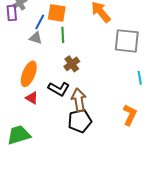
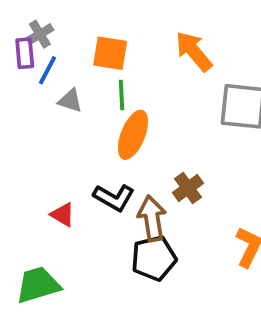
blue line: (40, 22) -> (47, 70), moved
brown cross: (72, 64) -> (188, 188), moved
orange ellipse: (29, 74) -> (133, 135), moved

